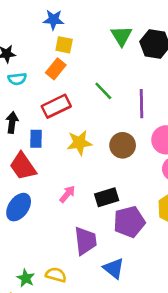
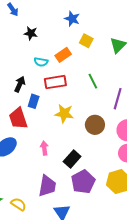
yellow square: (64, 45) -> (86, 41), moved
cyan semicircle: (17, 79) -> (41, 62), moved
pink arrow: (67, 194) -> (44, 148), turned -64
black rectangle: (107, 197) -> (72, 159), turned -48
purple pentagon: (129, 222) -> (83, 182), turned -30

